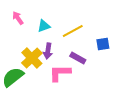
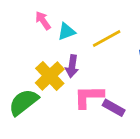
pink arrow: (18, 18) -> (43, 20), moved
purple rectangle: (78, 58) -> (114, 108), moved

